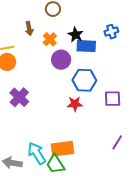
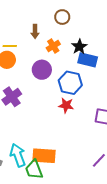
purple circle: (61, 60) -> (42, 70), moved
blue hexagon: (84, 80) -> (70, 83), moved
red star: (75, 104) -> (66, 105), moved

